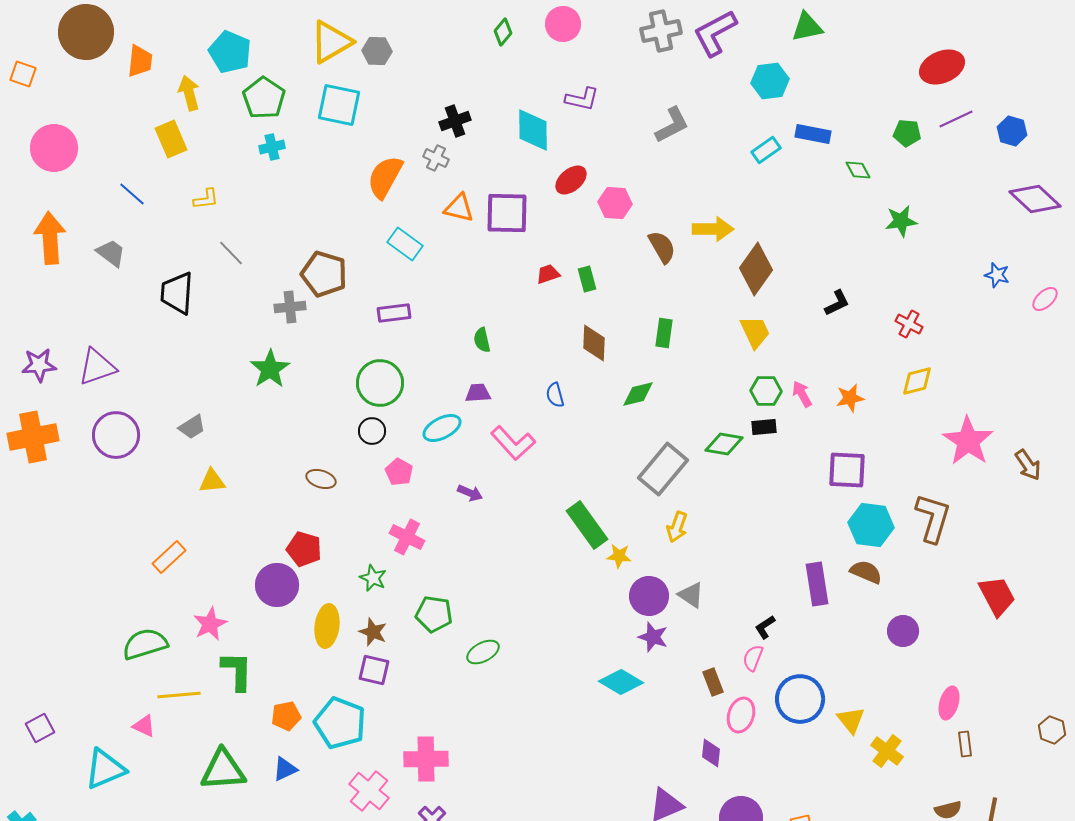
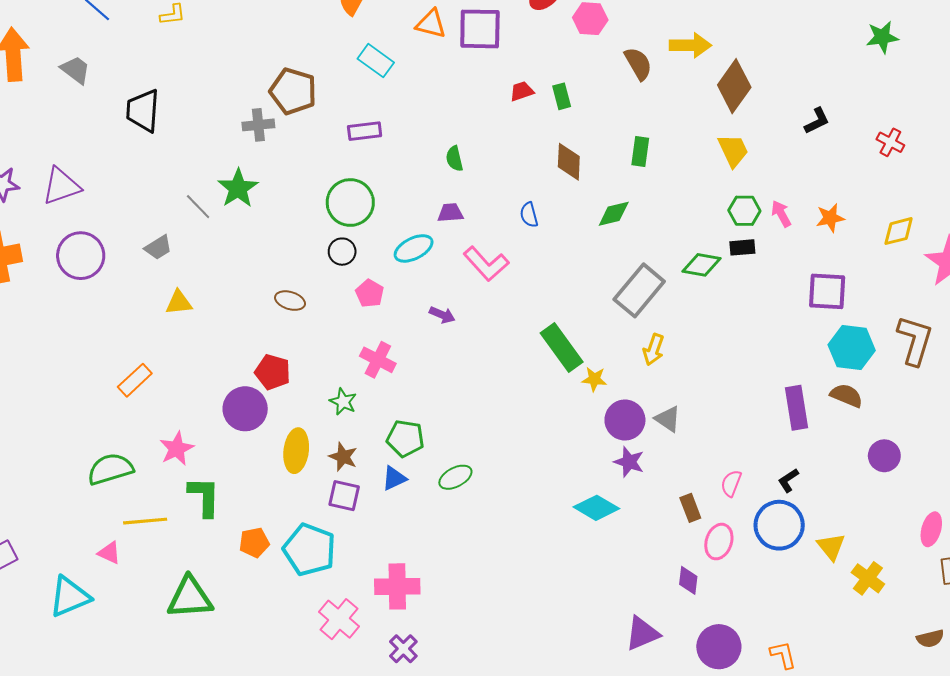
gray line: (231, 253) -> (198, 207), moved
yellow diamond: (917, 381) -> (899, 231), moved
black L-shape: (765, 627) -> (788, 480), moved
blue triangle: (285, 769) -> (394, 478), moved

